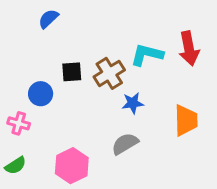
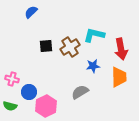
red arrow: (189, 48) -> (121, 49), moved
blue circle: (41, 94) -> (29, 92), moved
blue star: (133, 103) -> (93, 66), moved
green semicircle: (16, 166) -> (10, 106), turned 48

